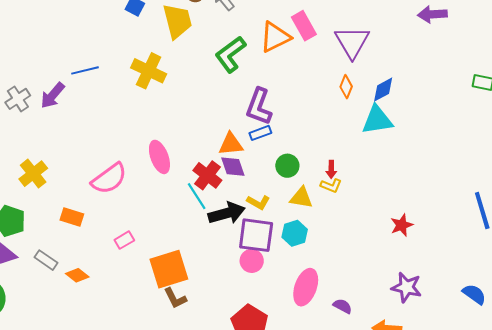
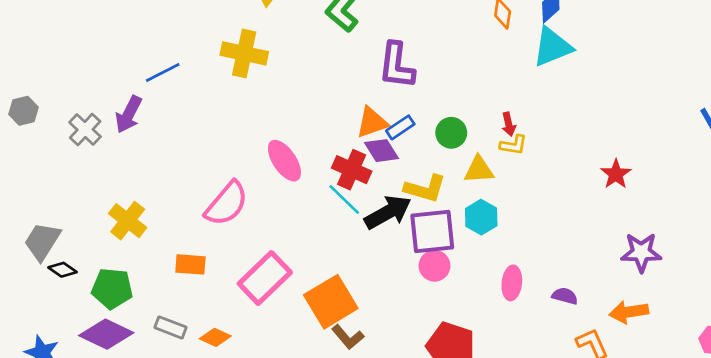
blue rectangle: (260, 133) -> (400, 127), moved
yellow L-shape: (258, 202) -> (425, 188), size x1.4
pink rectangle: (124, 240) -> (265, 278), size x2.0
pink ellipse: (306, 287) -> (512, 283), size x0.7

